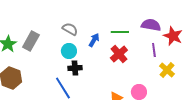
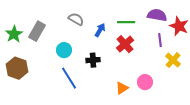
cyan circle: (69, 51) -> (64, 50), moved
black cross: (75, 68) -> (93, 60), moved

